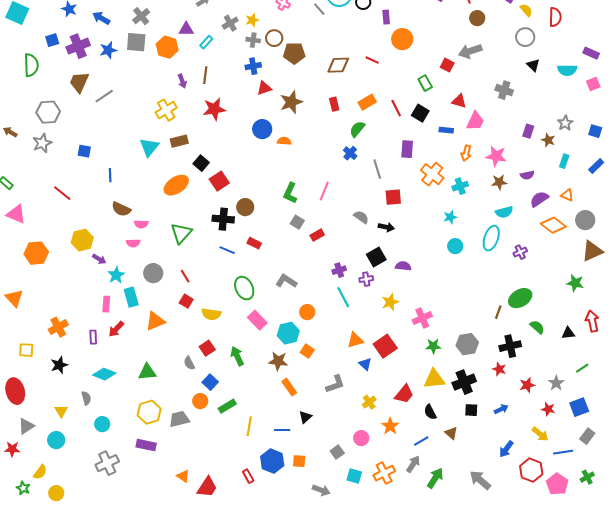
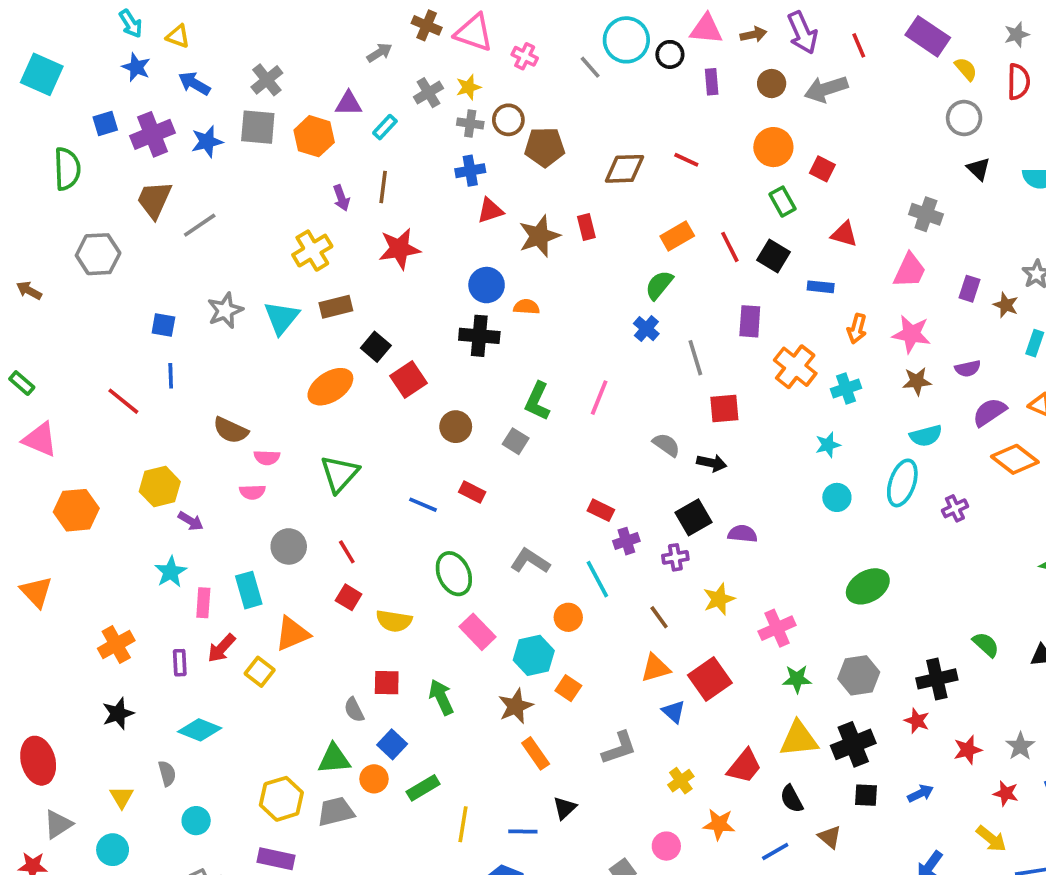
brown circle: (477, 18) -> (772, 84), moved
orange circle: (402, 39) -> (773, 147), moved
gray arrow: (470, 51) -> (826, 89), moved
red rectangle: (334, 104) -> (586, 227), moved
pink trapezoid: (475, 121) -> (910, 271), moved
gray star: (42, 143) -> (225, 310), moved
blue line: (110, 175) -> (171, 376), moved
black cross: (223, 219) -> (479, 336), moved
gray square: (297, 222) -> (516, 441), moved
red rectangle: (317, 235) -> (601, 510), moved, turned 56
cyan star: (116, 275) -> (171, 572), moved
cyan line: (343, 297) -> (597, 579), moved
green ellipse: (520, 298) -> (868, 586), moved
brown line: (498, 312) -> (659, 617), moved, turned -56
red square: (207, 348) -> (387, 683), turned 35
yellow square: (26, 350) -> (260, 672), moved, turned 35
brown star: (278, 361) -> (516, 706), turned -30
green triangle: (147, 372) -> (334, 759), moved
orange star: (390, 426) -> (719, 824), turned -30

